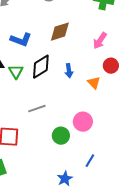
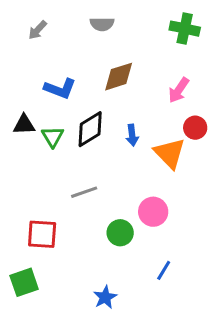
orange triangle: (94, 83) -> (170, 153), size x1.6
blue star: (65, 179) -> (105, 297), moved

